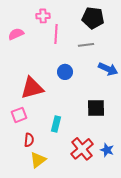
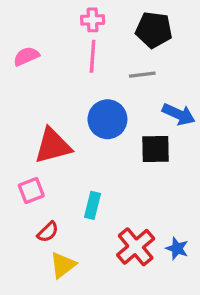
pink cross: (43, 16) -> (93, 20), moved
blue circle: (65, 72) -> (107, 119), size x1.5
black square: (96, 108) -> (155, 149), moved
red semicircle: (29, 140) -> (48, 232), turned 40

